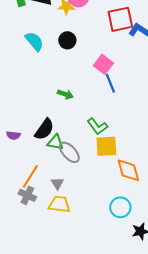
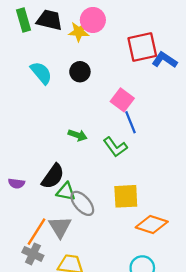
green L-shape: (97, 126) -> (115, 147), moved
orange diamond: (128, 170) -> (152, 225), turned -56
gray triangle: (57, 183) -> (60, 227), moved, size x1.5

